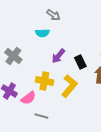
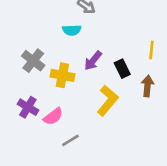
yellow cross: (44, 81) -> (62, 75), moved
gray line: (41, 116) -> (70, 140), turned -48

